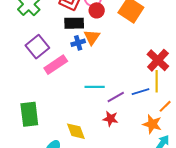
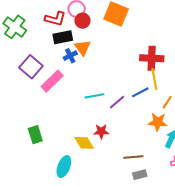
red cross: (158, 60) -> (152, 58), turned -30
green rectangle: (29, 114) -> (35, 135), size x0.7
red star: (110, 119) -> (101, 131), moved

